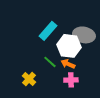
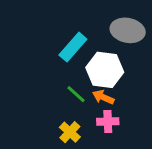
gray ellipse: (84, 35) -> (128, 30), moved
yellow cross: (29, 79) -> (70, 132), moved

